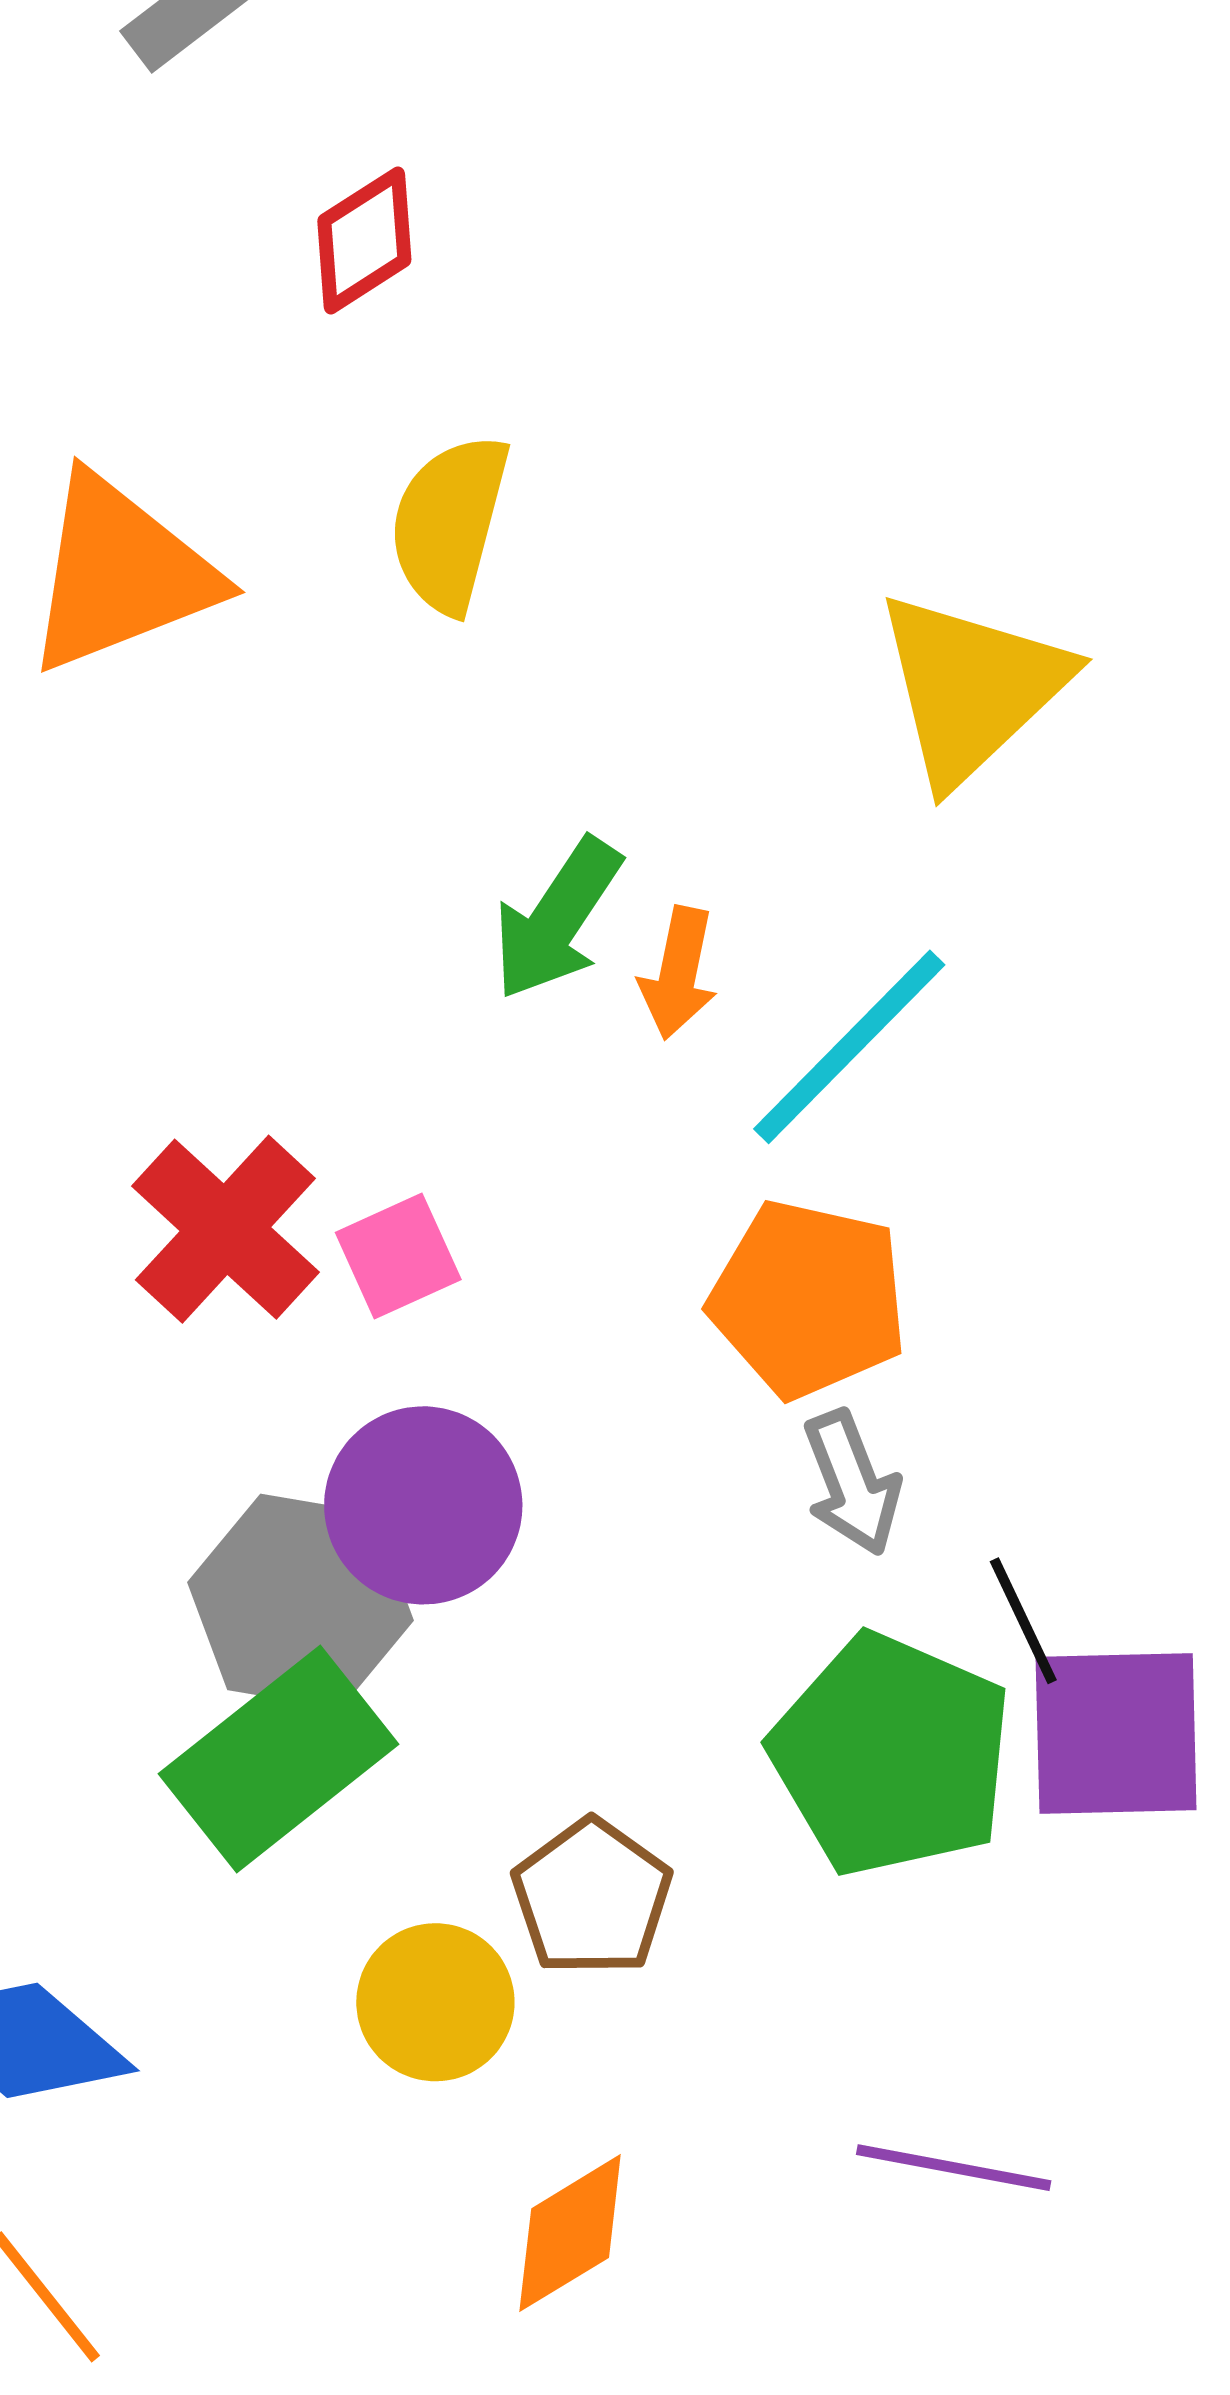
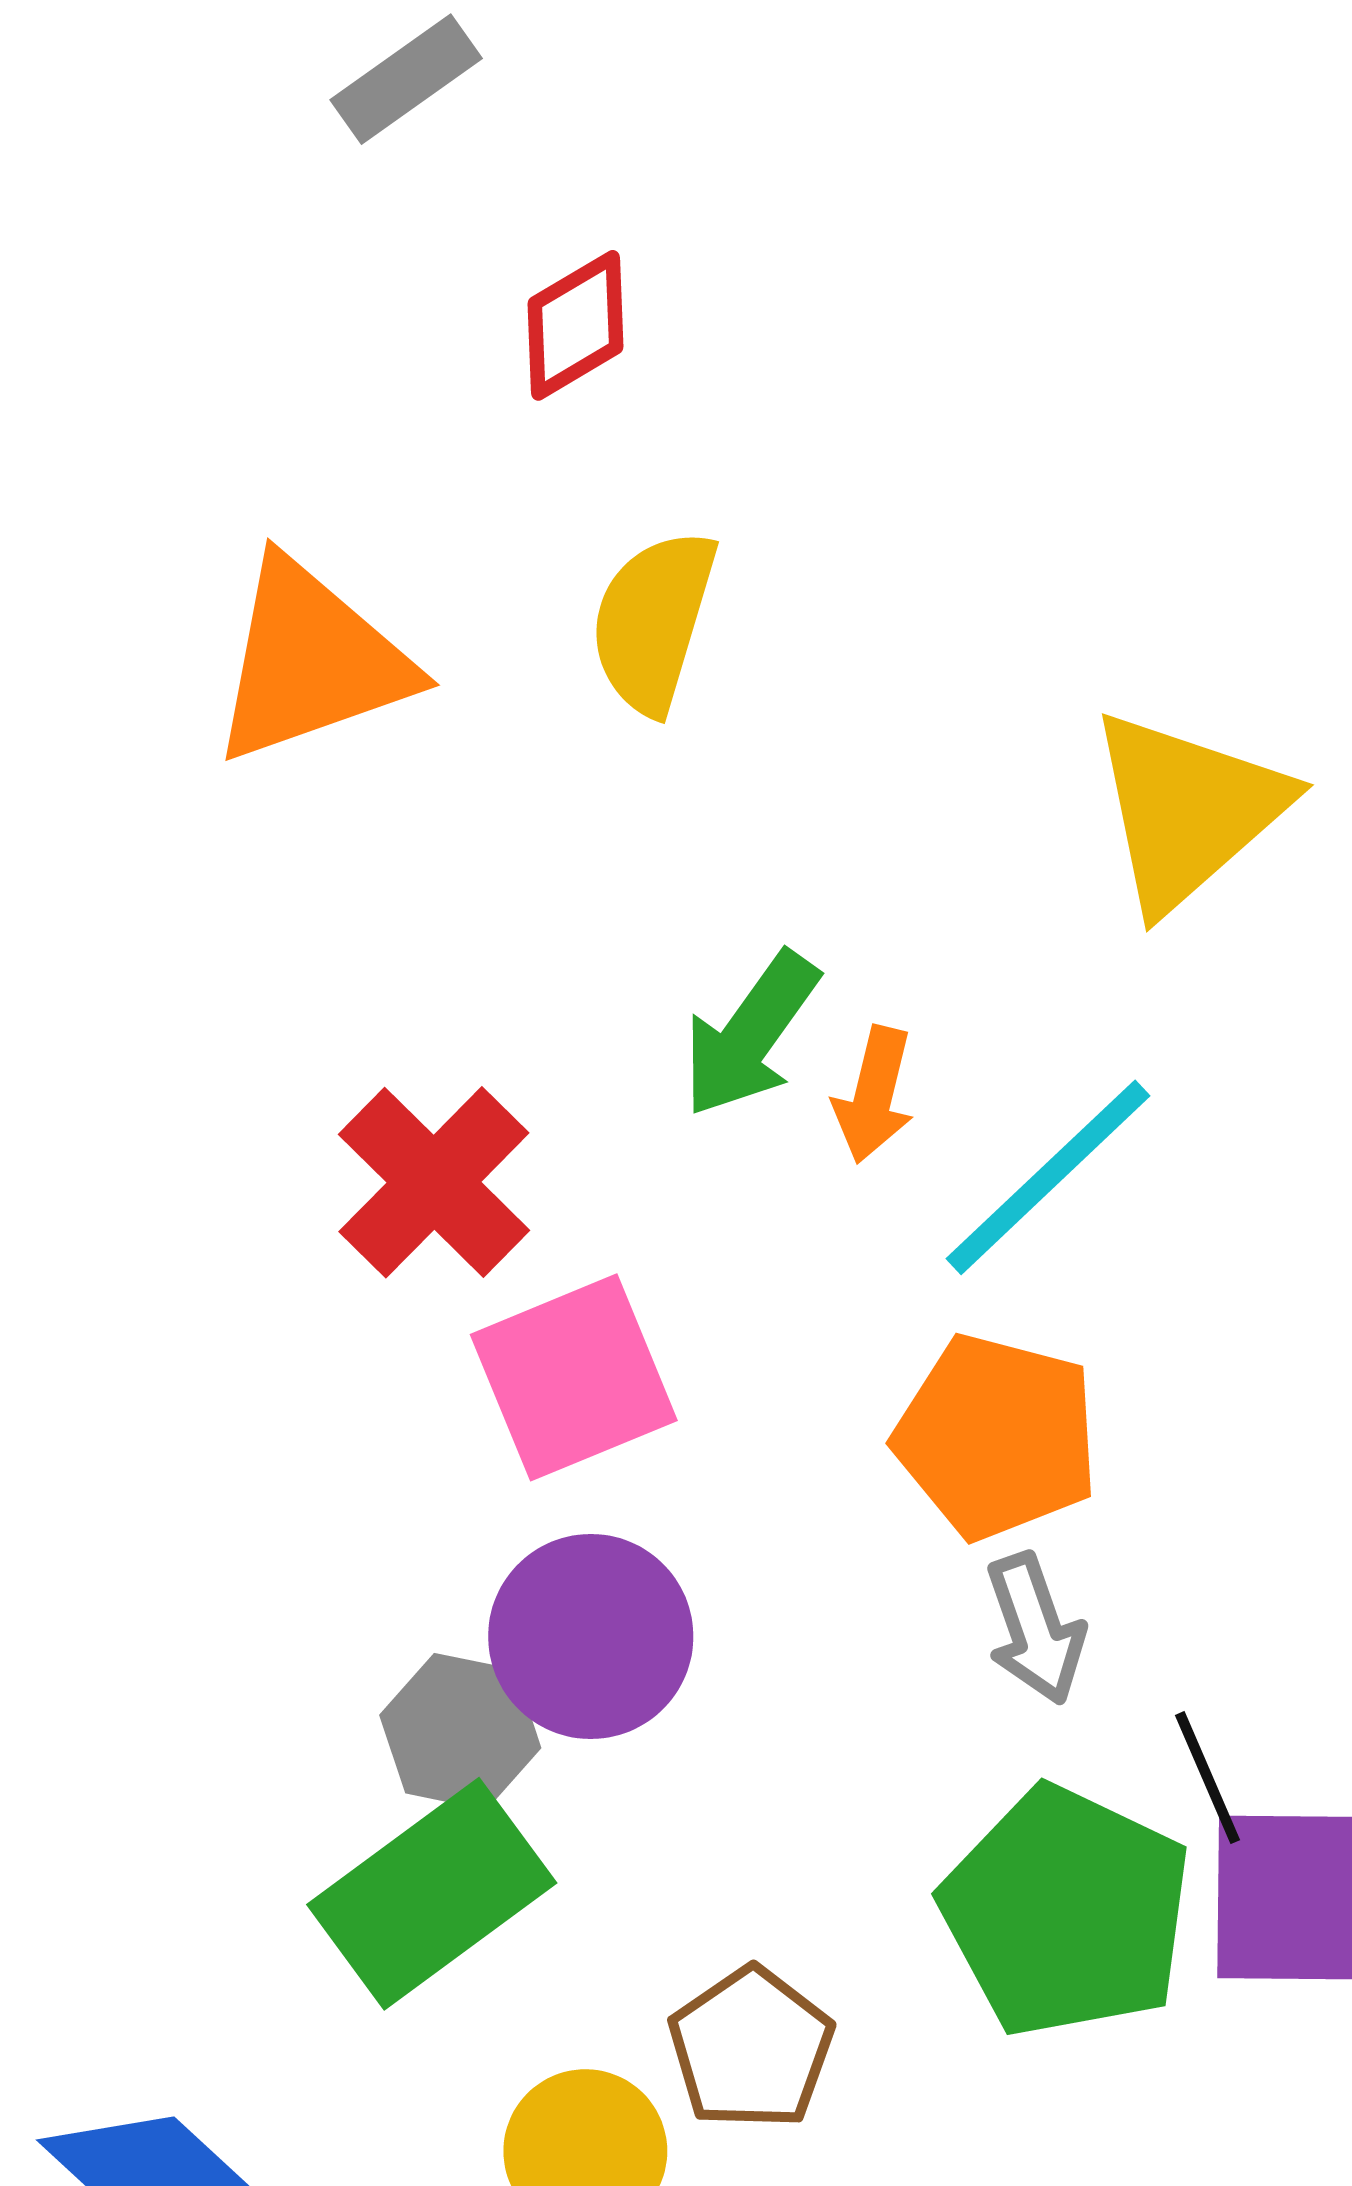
red cross: (225, 1229) -> (434, 1182), moved
pink square: (398, 1256) -> (574, 1377), size x1.6
gray hexagon: (301, 1601) -> (460, 1731), size x0.7

